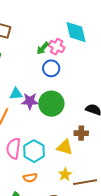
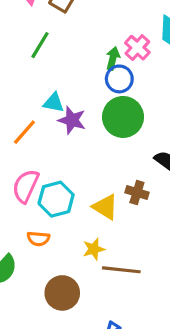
green arrow: (43, 48) -> (113, 58), moved, turned 136
green circle: (51, 104) -> (123, 117), moved

